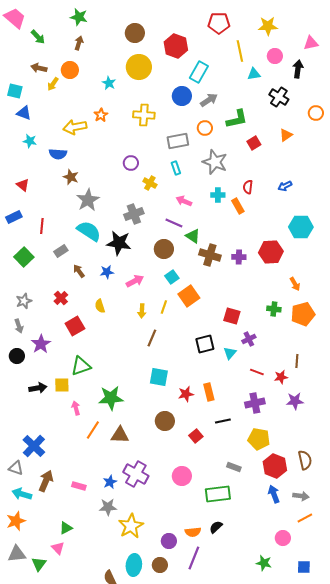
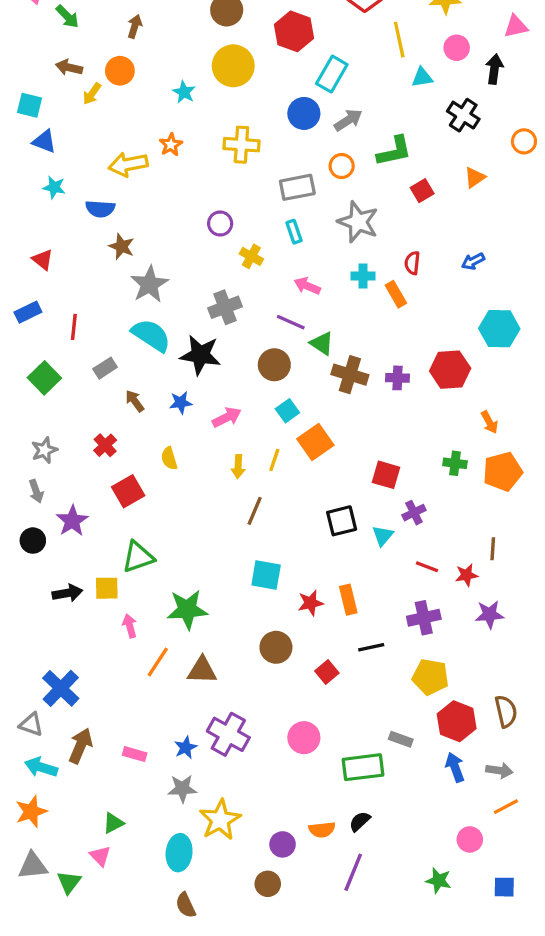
gray rectangle: (234, 467) -> (401, 739), moved
purple line: (194, 558) -> (353, 872), moved
cyan ellipse: (134, 565) -> (179, 853), moved

